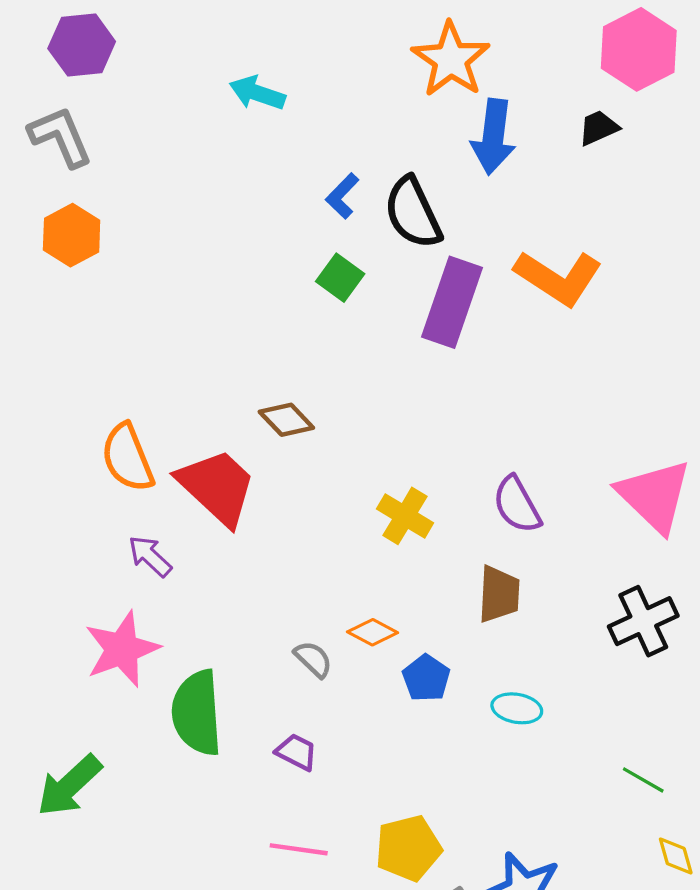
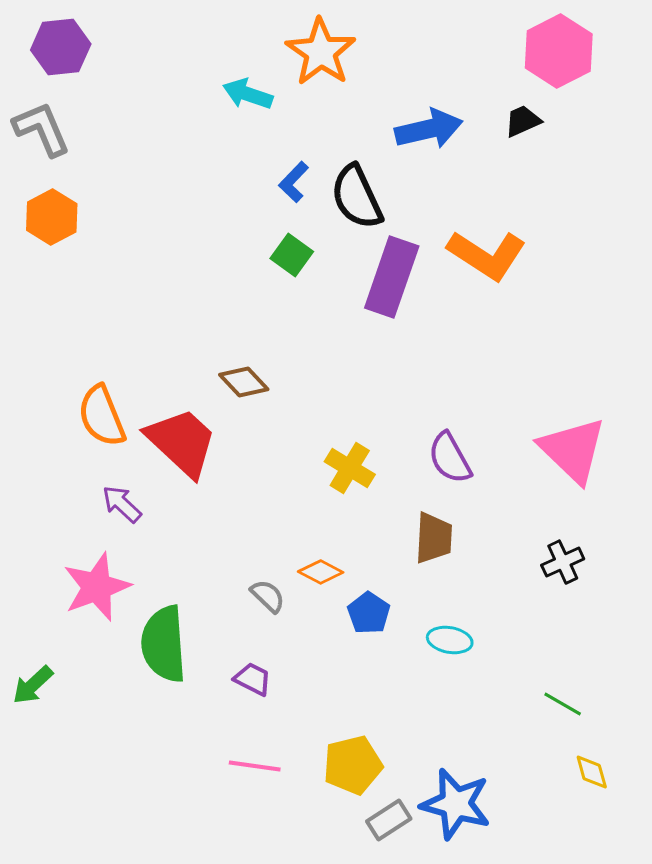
orange star: (451, 60) -> (321, 52), moved
cyan arrow: (257, 93) -> (248, 94), moved
blue arrow: (493, 137) -> (429, 129), turned -110
black cross: (643, 621) -> (563, 562), size x0.7
green arrow: (69, 786) -> (33, 685), moved, size x0.7

